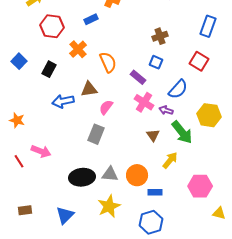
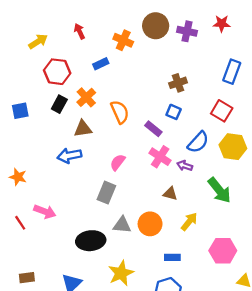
blue square: (19, 61) -> (20, 111), turned 35
black rectangle: (49, 69) -> (59, 104), moved
brown triangle: (89, 89) -> (83, 129), moved
yellow hexagon: (209, 115) -> (233, 147), moved
green arrow: (182, 132) -> (219, 190), moved
brown triangle: (153, 135) -> (170, 194), turned -40
gray triangle: (110, 174) -> (122, 225), moved
orange circle: (137, 175) -> (150, 224), moved

